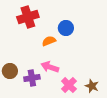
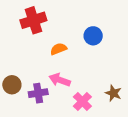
blue circle: (66, 28) -> (93, 36), moved
brown star: (92, 86) -> (113, 93), moved

